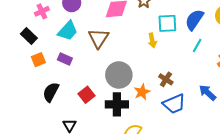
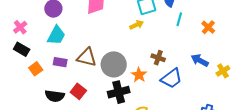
pink cross: (42, 11) -> (20, 27), moved
brown triangle: (99, 38) -> (87, 57), moved, turned -35
yellow arrow: (152, 40) -> (137, 25), turned -88
black semicircle: (51, 92) -> (55, 96), turned -96
red square: (86, 95) -> (78, 91), moved

